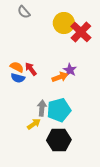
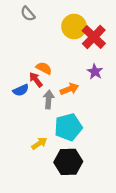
orange semicircle: (17, 67) -> (44, 68), moved
purple star: (70, 70) -> (95, 72), moved
blue semicircle: (18, 78) -> (21, 90), turned -40
gray arrow: (42, 108) -> (49, 99), moved

